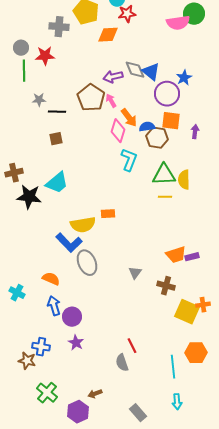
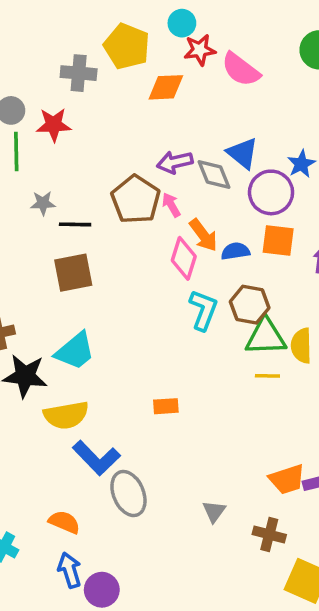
pink semicircle: (178, 23) -> (241, 69), moved, turned 45
gray diamond: (135, 70) -> (214, 175), moved
brown hexagon: (157, 138) -> (250, 305), moved
brown square: (56, 139) -> (73, 273), size x1.6
yellow semicircle: (83, 225) -> (66, 415), moved

